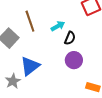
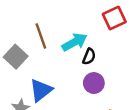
cyan arrow: (58, 26) -> (75, 42), size x1.5

